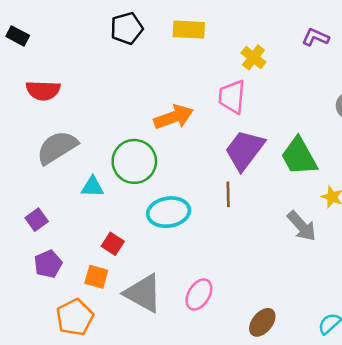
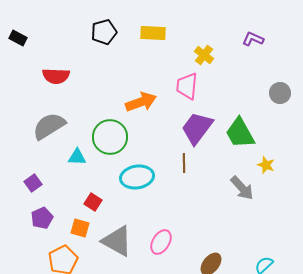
red semicircle: (43, 90) -> (56, 76), moved

